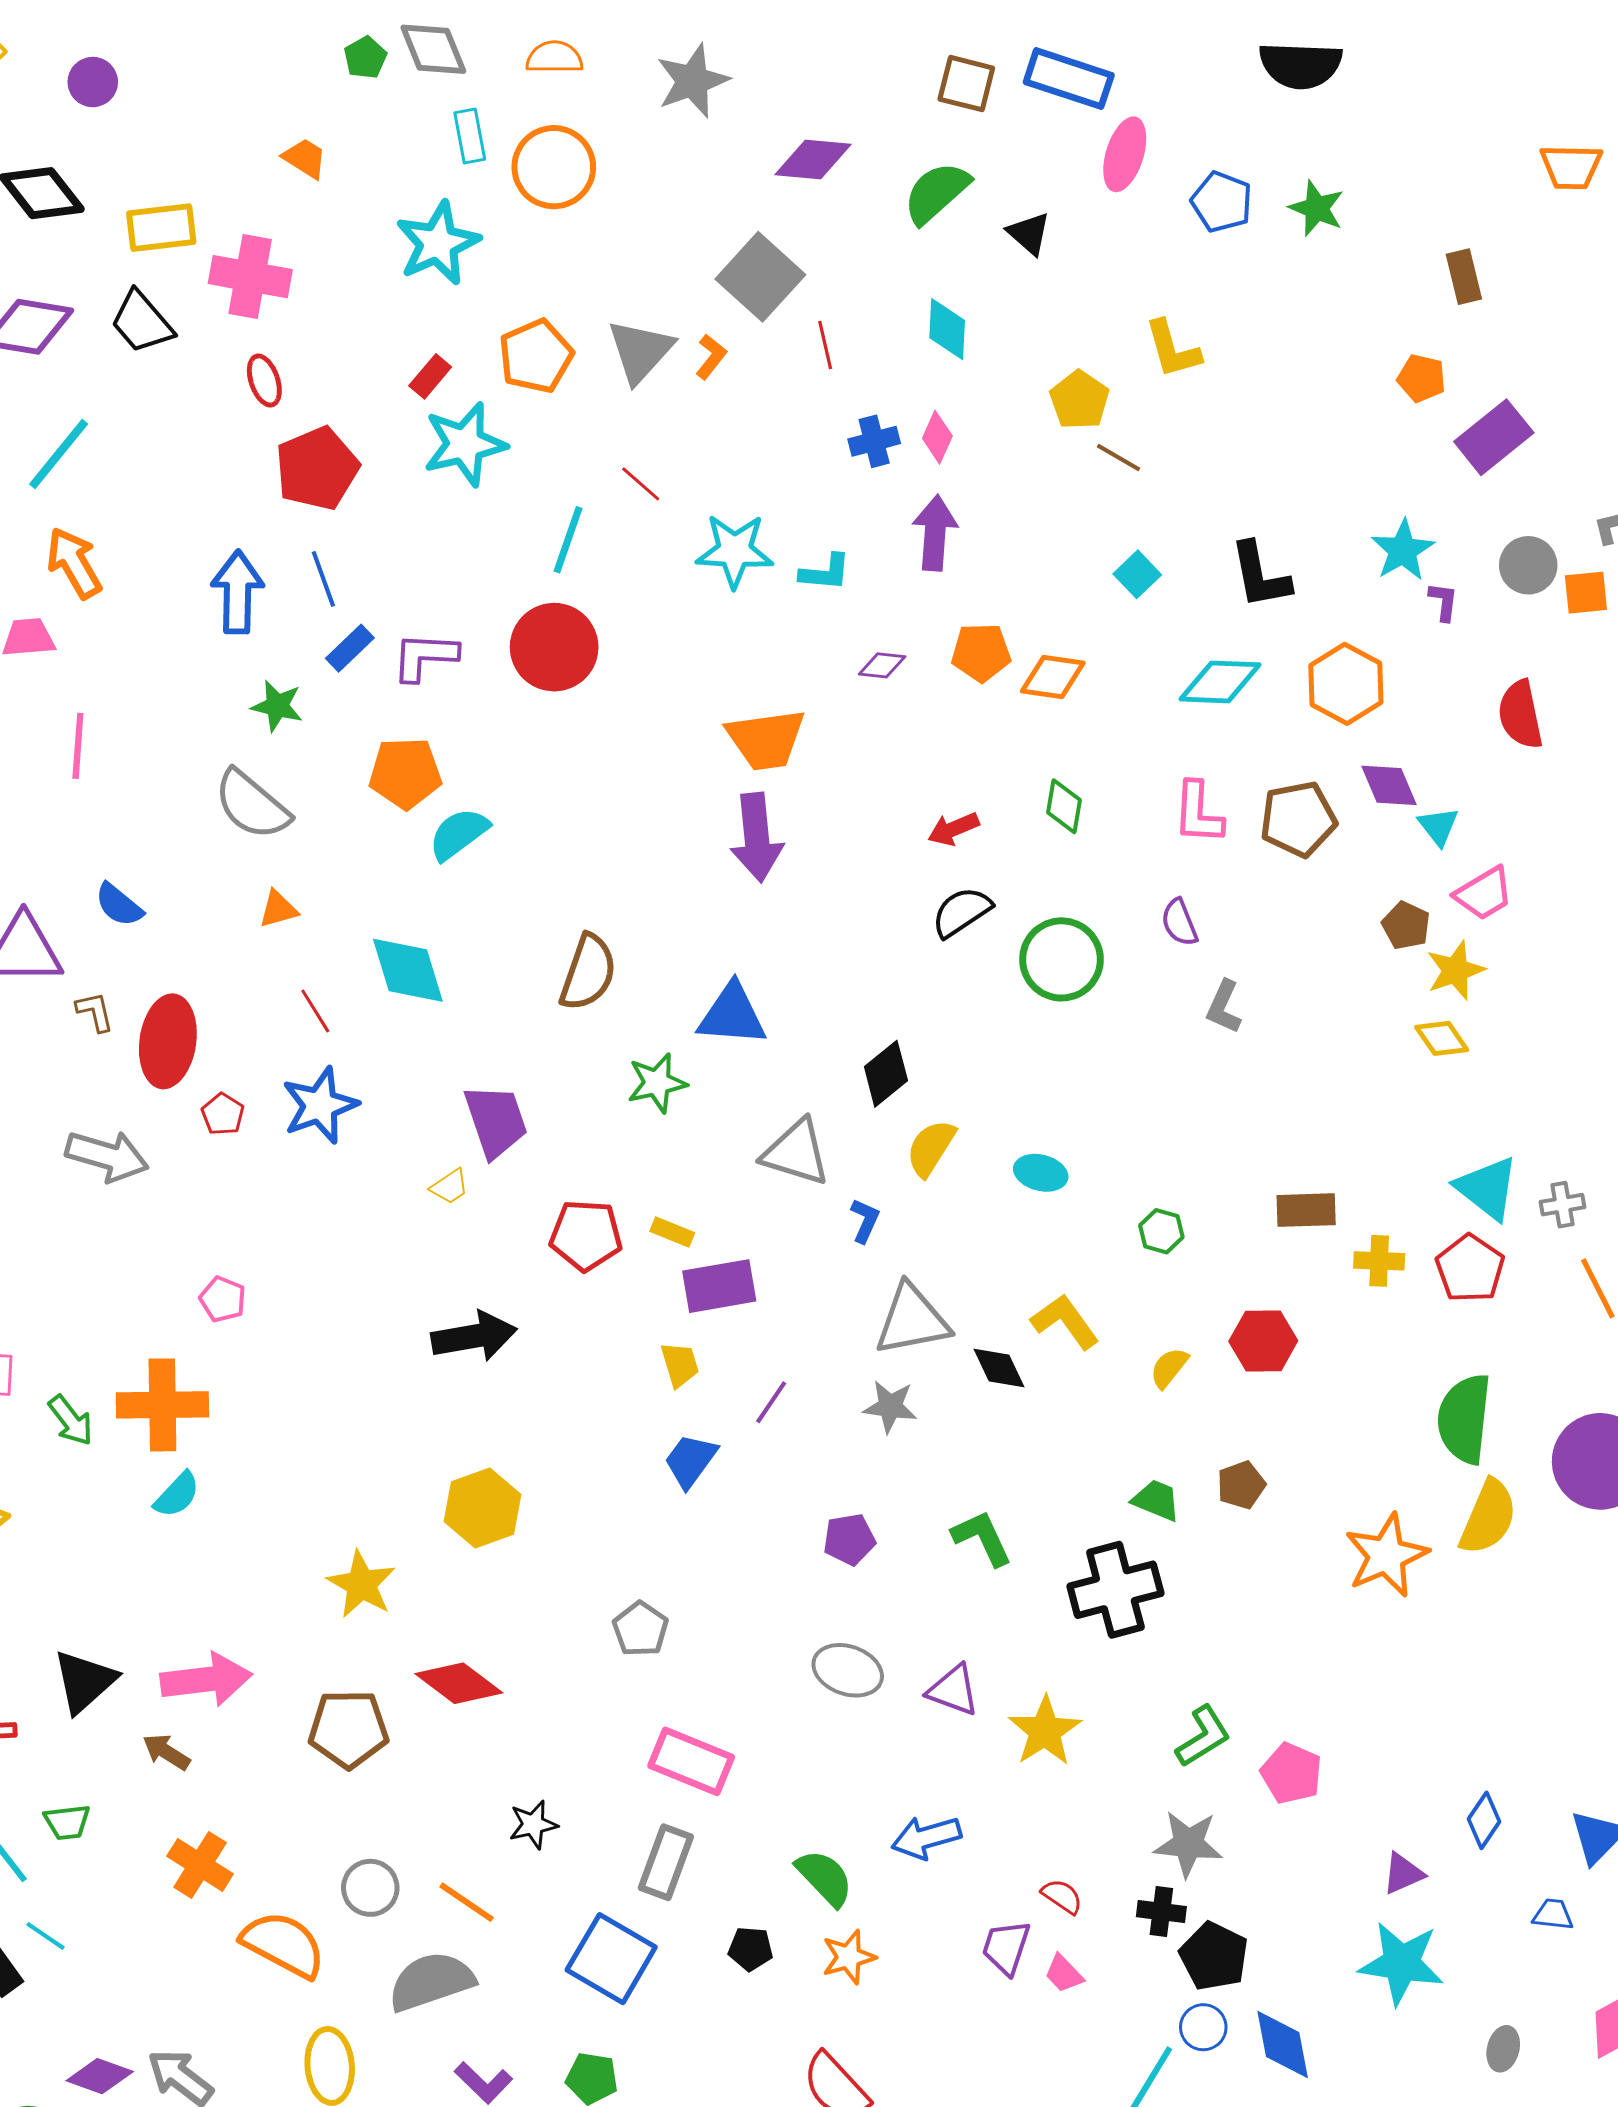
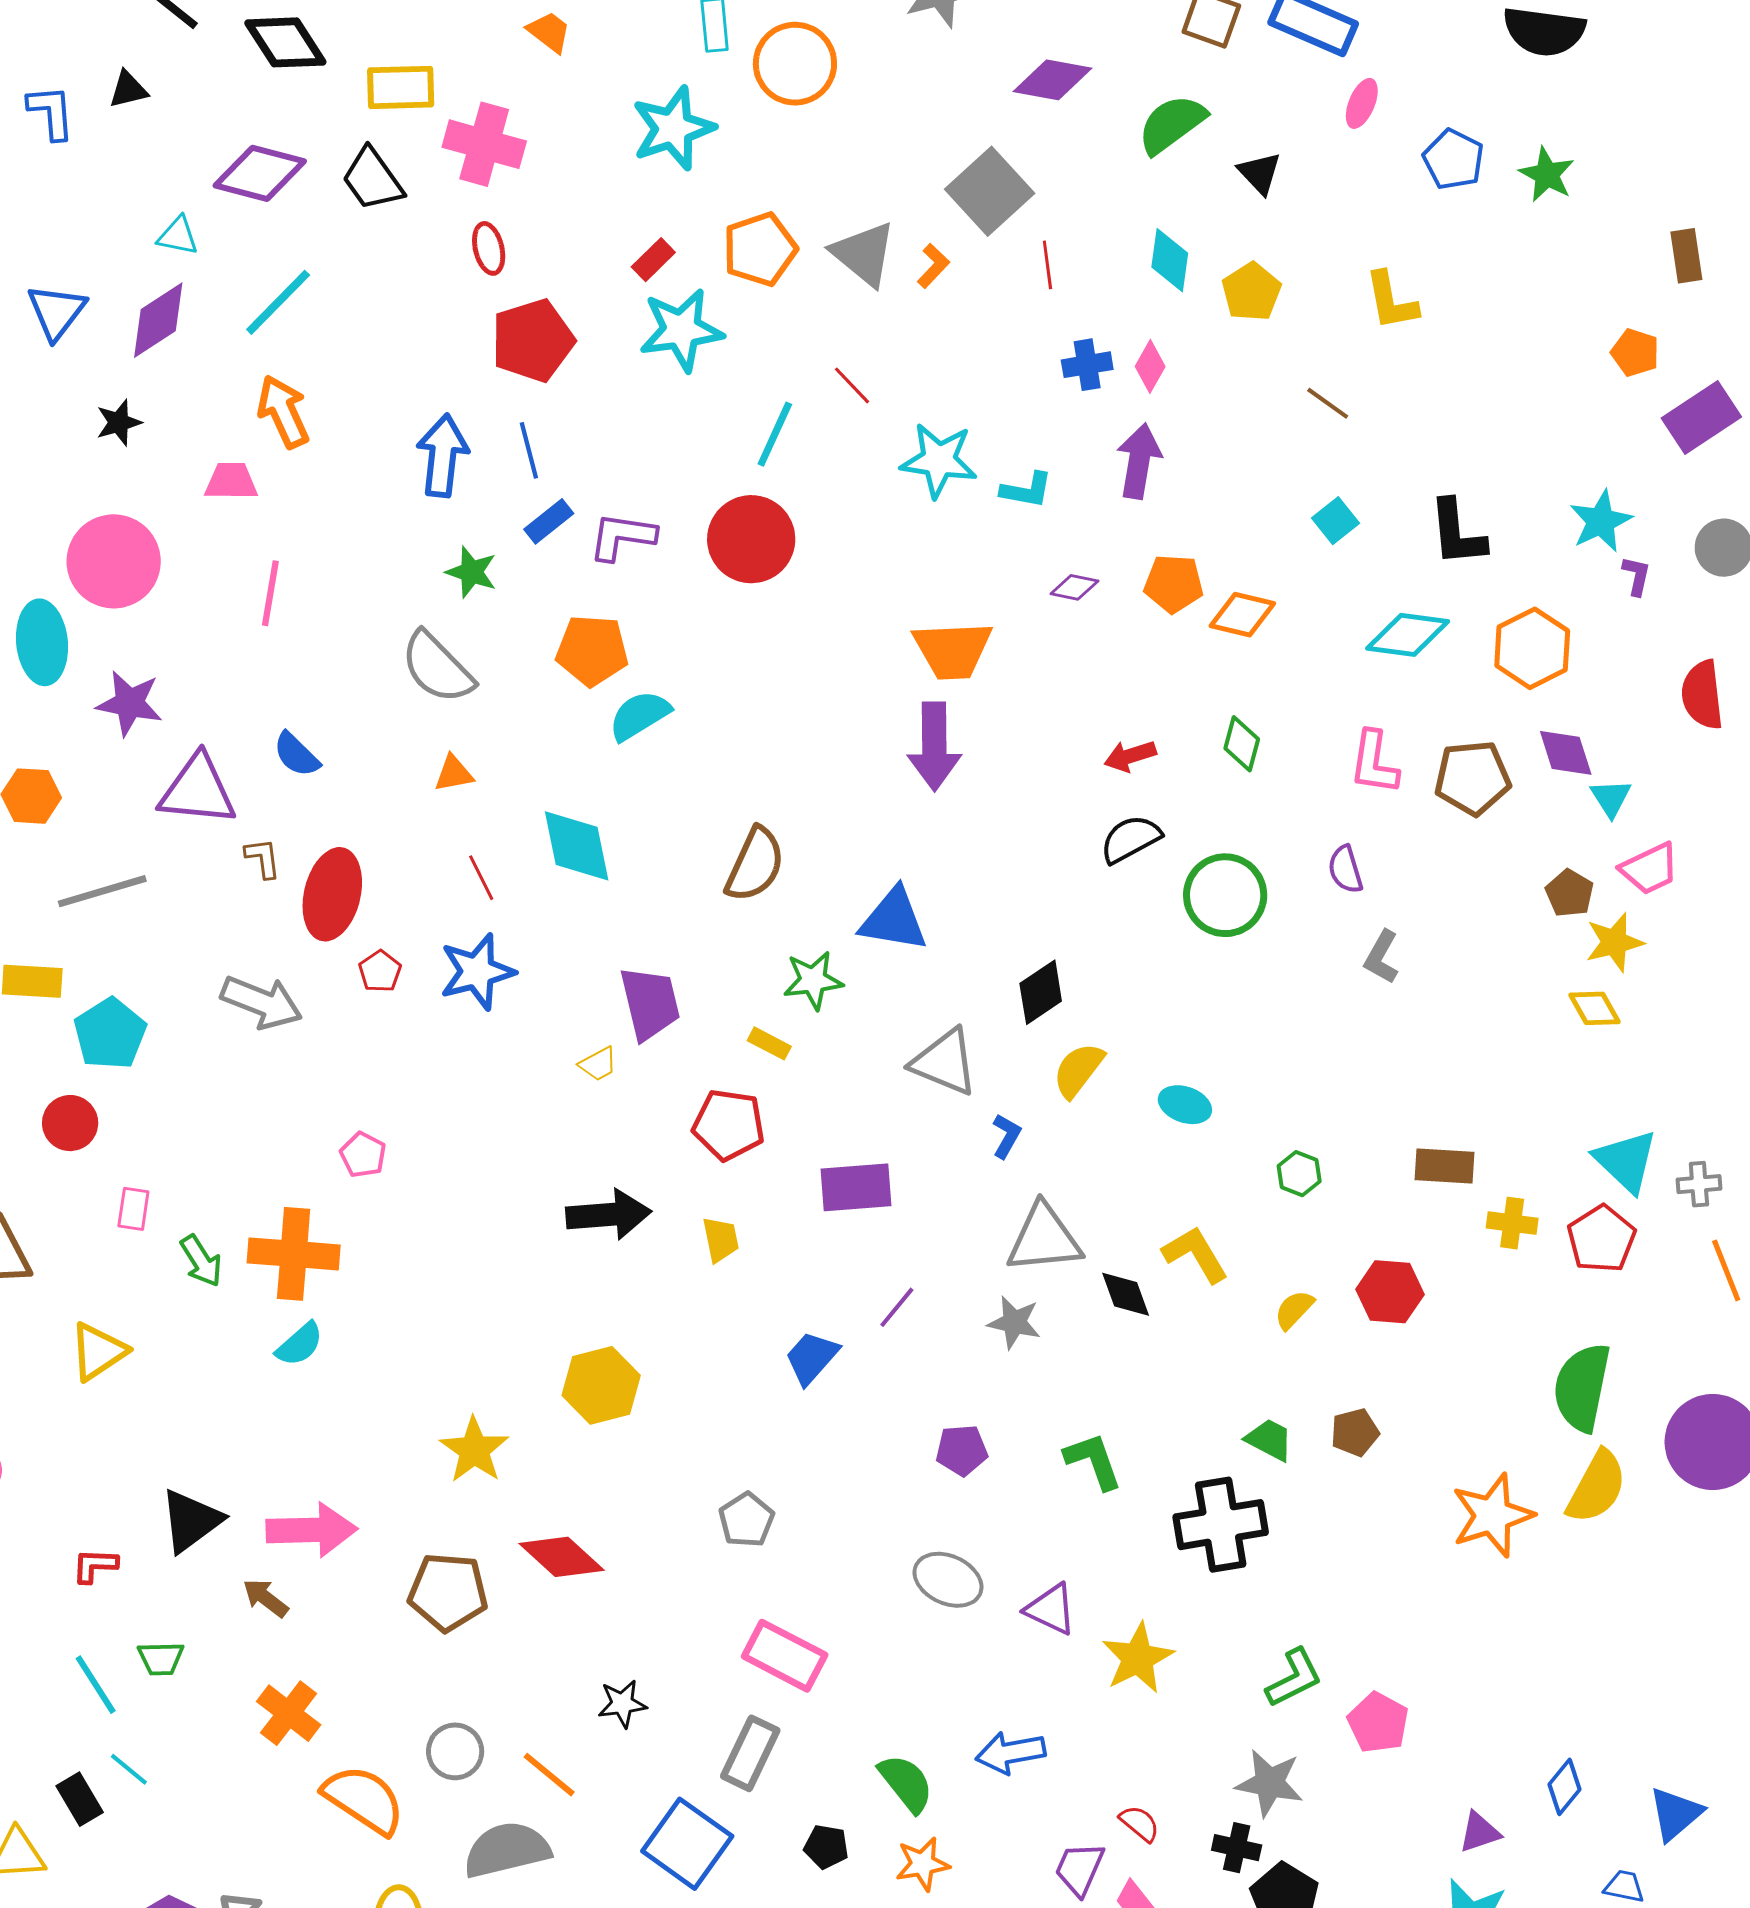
pink ellipse: (1125, 154) -> (1362, 103), size x0.7
gray triangle: (640, 351) -> (864, 254), turned -38
yellow pentagon: (1079, 400) -> (1251, 292), moved
yellow rectangle: (672, 1232) -> (769, 1043), moved
yellow trapezoid: (680, 1365) -> (721, 1240), moved

